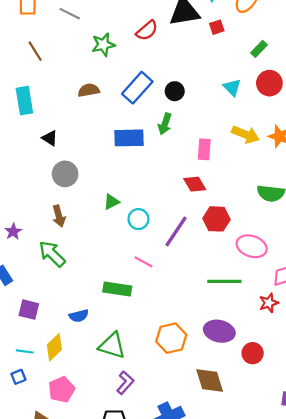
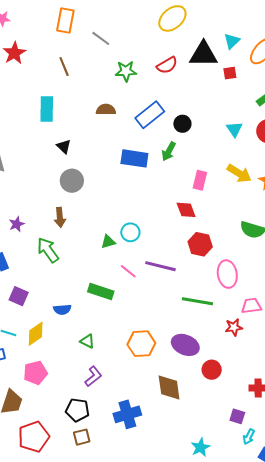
green triangle: (111, 202) -> (108, 242), moved
purple line: (176, 232) -> (160, 266), moved, turned 60
pink ellipse: (252, 246) -> (227, 274), turned 52
green triangle: (112, 346) -> (87, 341), size x0.6

